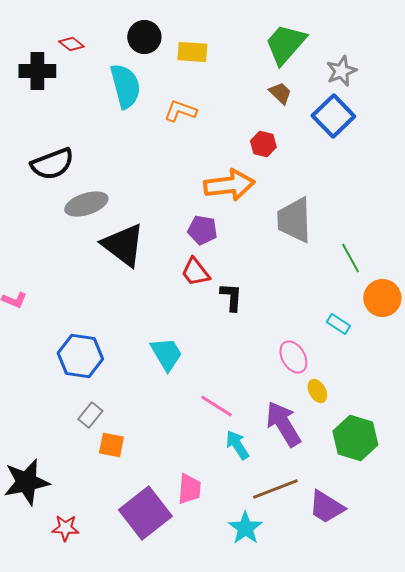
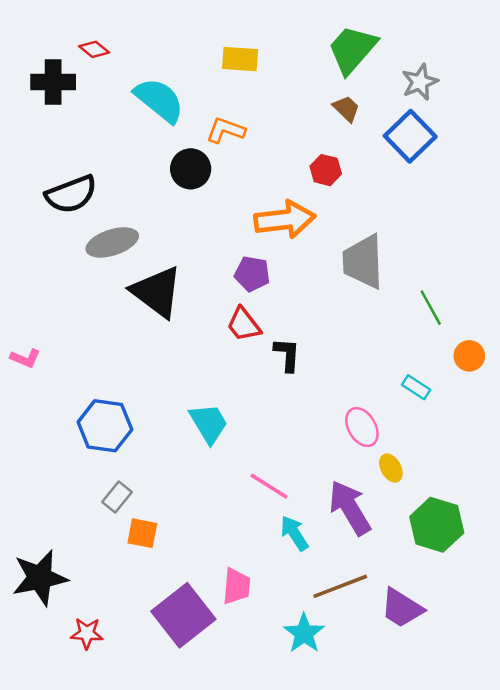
black circle: (144, 37) -> (191, 169), moved
cyan semicircle: (125, 86) -> (159, 100), turned -36
orange circle: (382, 298) -> (469, 356), size x0.7

